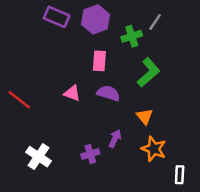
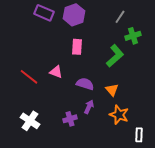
green cross: (132, 36) -> (133, 36), moved
purple semicircle: (108, 93) -> (85, 84), moved
red line: (19, 100) -> (29, 77), moved

